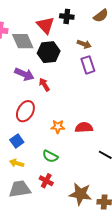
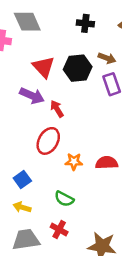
red triangle: (45, 25) -> (44, 67), moved
gray diamond: (23, 41) -> (27, 22), moved
black hexagon: (49, 52) -> (78, 68), moved
red ellipse: (25, 111) -> (48, 141), moved

